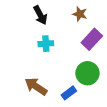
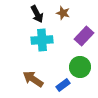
brown star: (80, 14) -> (63, 13), moved
cyan cross: (46, 44) -> (42, 40), size x1.5

